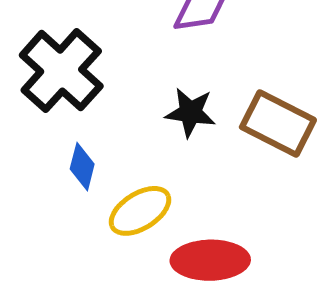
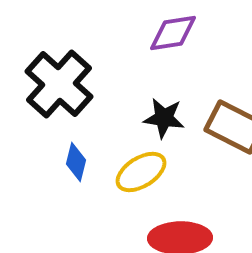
yellow ellipse: (140, 211) -> (141, 172), moved

